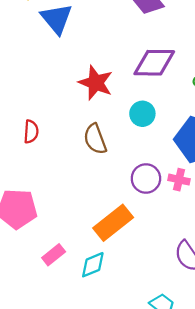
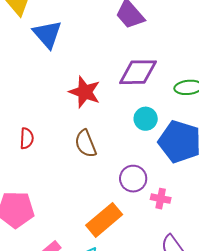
cyan circle: (142, 114) -> (146, 119), moved
pink cross: (179, 180) -> (161, 199), moved

